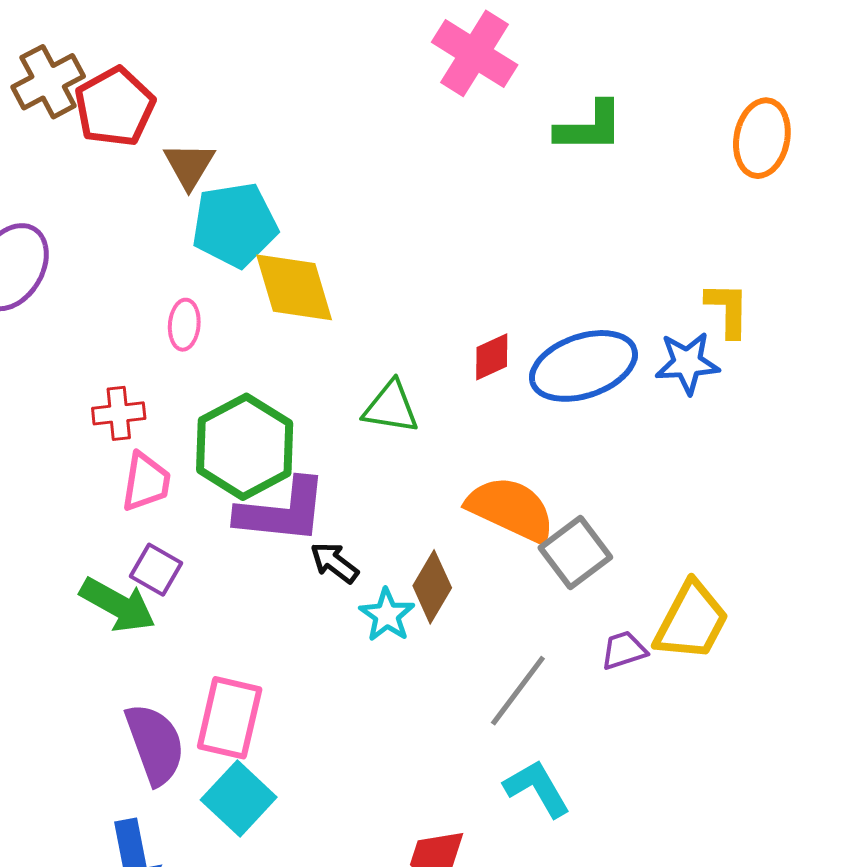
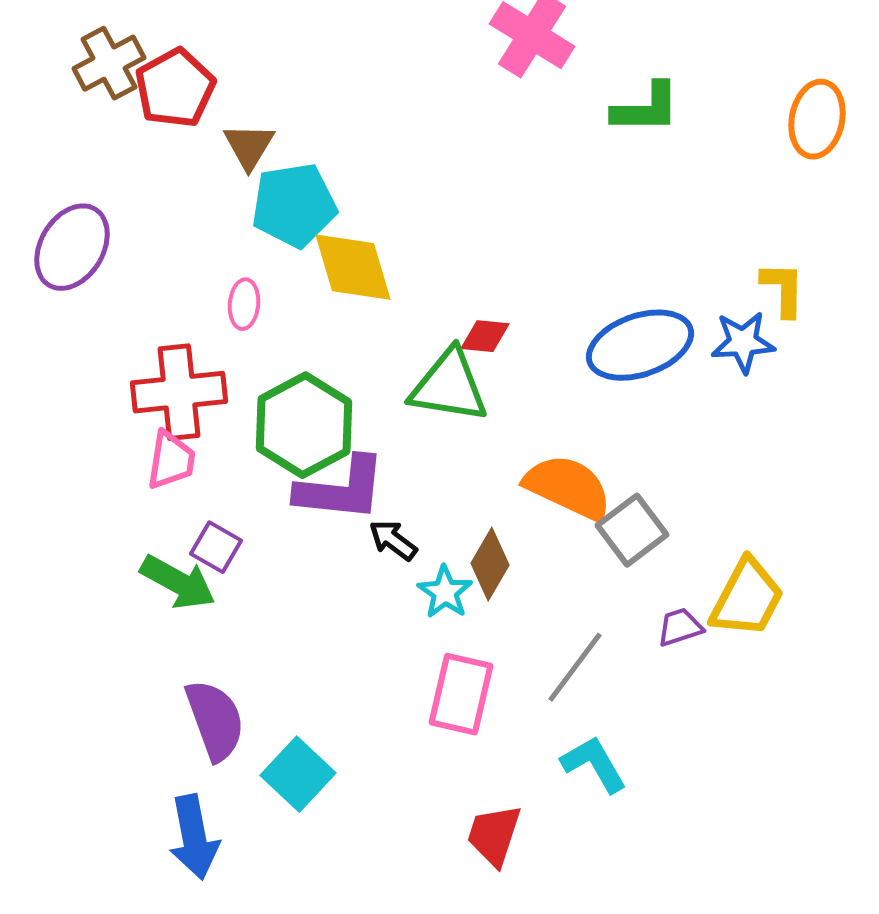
red diamond: (492, 357) -> (485, 336), moved, turned 30
green triangle: (391, 407) -> (449, 386), size x1.4
red cross: (119, 413) -> (179, 392), size x1.8
pink trapezoid: (146, 482) -> (171, 460), moved
pink rectangle: (230, 718) -> (461, 694), moved

